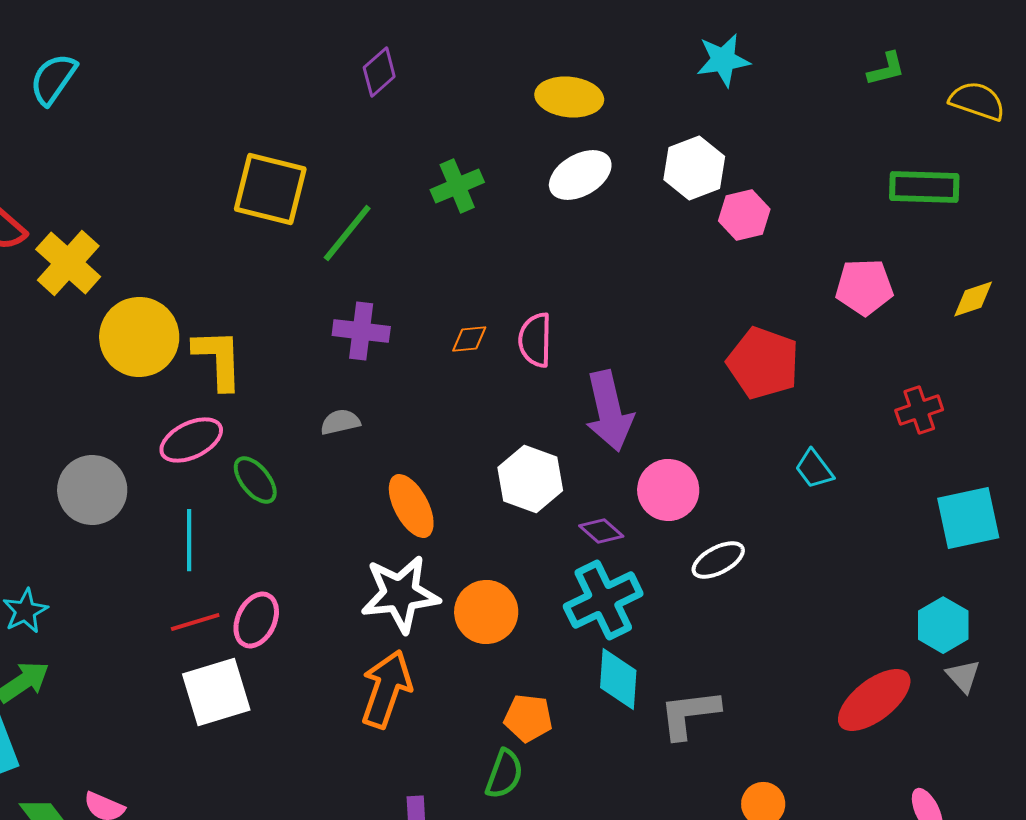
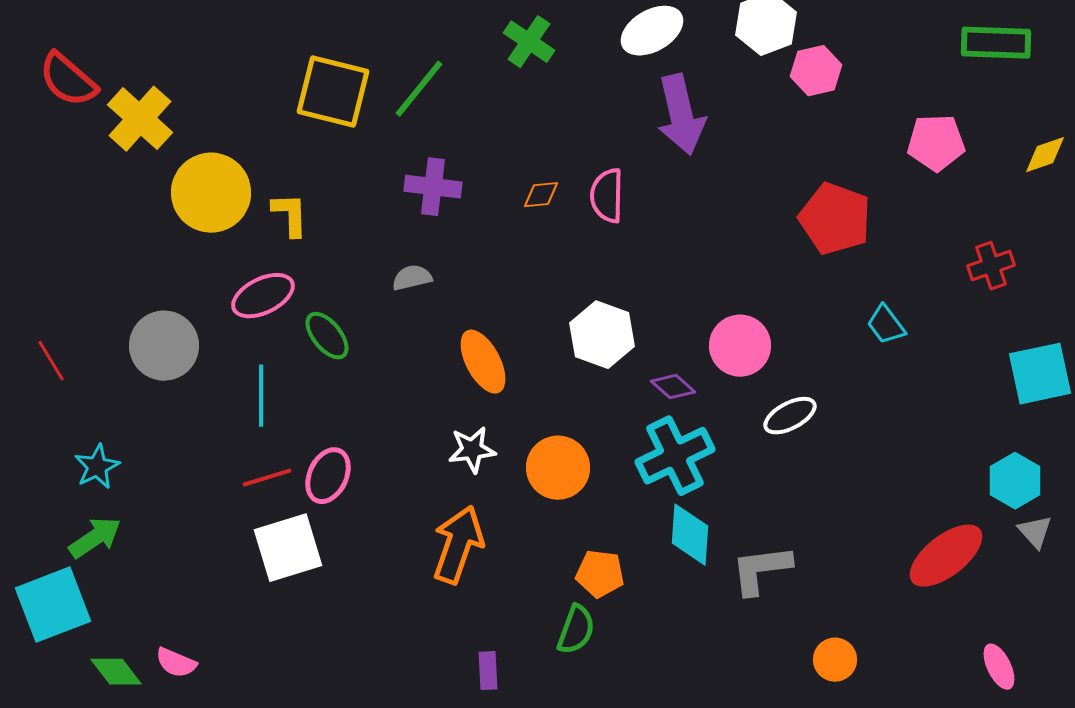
green cross: (457, 186) -> (529, 42), turned -33
yellow square: (270, 189) -> (333, 92), moved
yellow L-shape: (218, 359) -> (290, 215), size x0.7
purple arrow: (609, 411) -> (681, 115), moved
white star: (400, 594) -> (472, 450), size x0.6

